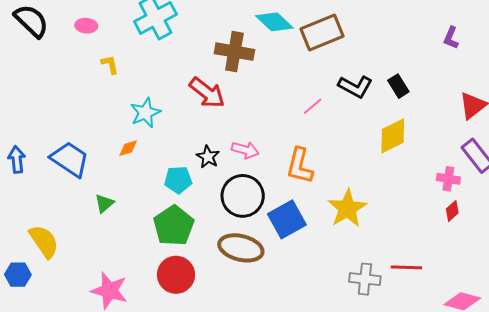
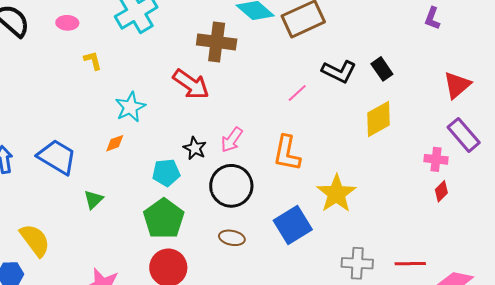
pink arrow: (245, 150) -> (232, 140), turned 112
blue square: (287, 219) -> (293, 225), moved
brown ellipse: (241, 248) -> (232, 238), size x0.6
red line: (406, 267) -> (410, 264), moved

